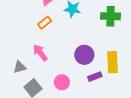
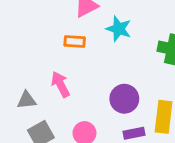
orange rectangle: (45, 23) -> (75, 42), turned 32

